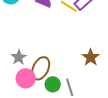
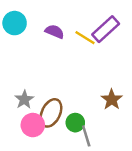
green circle: (53, 84) -> (75, 123), moved

